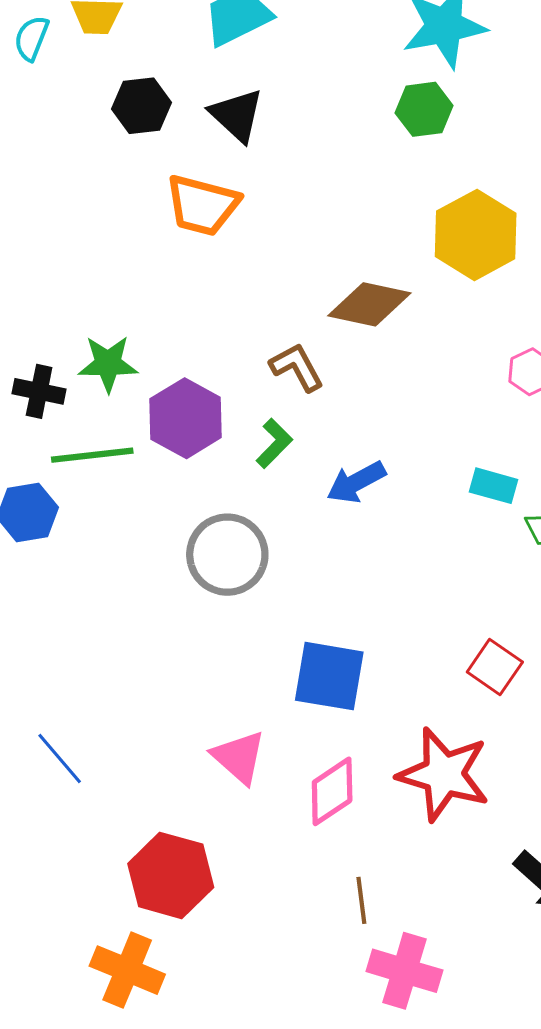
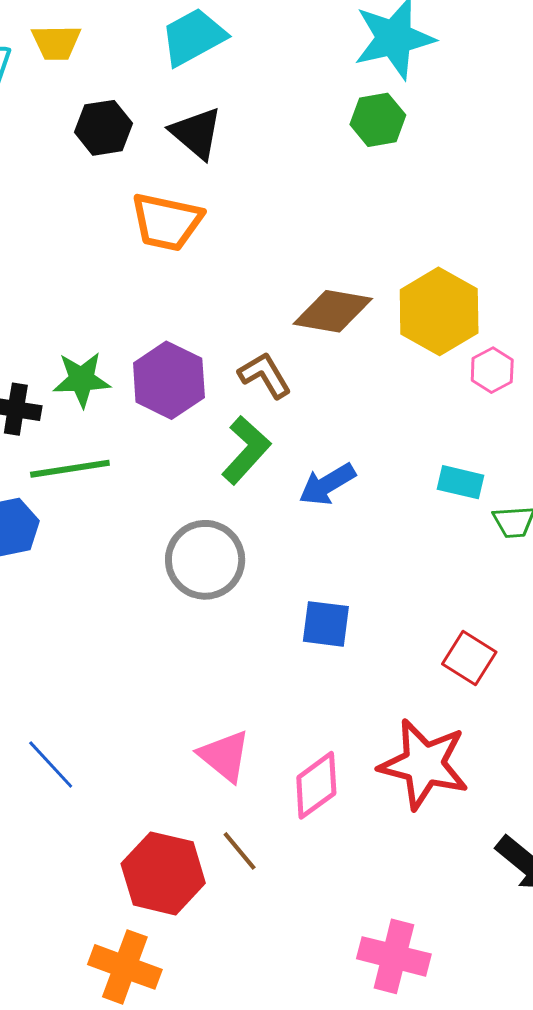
yellow hexagon: (476, 235) -> (439, 311), moved
purple hexagon: (186, 418) -> (169, 380), moved
green L-shape: (274, 443) -> (246, 450), size x1.4
blue square: (329, 676) -> (326, 624), moved, size x0.7
brown line: (361, 900) -> (240, 851), moved, turned -30

